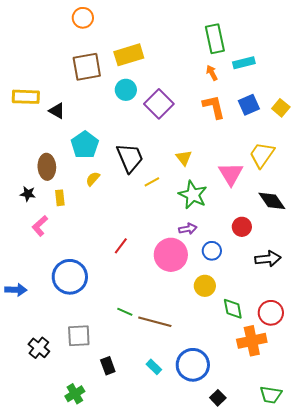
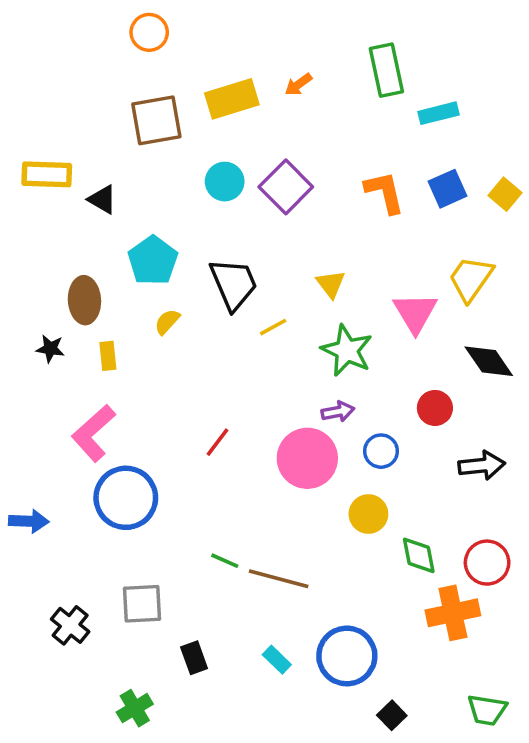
orange arrow: (212, 73) -> (298, 84), moved, turned -98
cyan circle: (126, 90) -> (225, 182), moved
pink L-shape: (40, 226) -> (93, 433), moved, size x1.5

